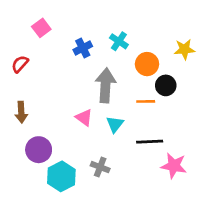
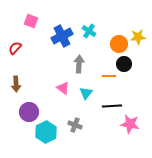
pink square: (41, 28) -> (31, 21), turned -32
blue cross: (83, 48) -> (62, 36), size x1.5
orange circle: (147, 64) -> (119, 44), moved
gray arrow: (106, 85) -> (79, 64), size x0.7

